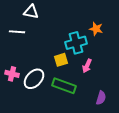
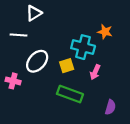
white triangle: (31, 12) -> (34, 13), turned -42
cyan cross: (76, 43) -> (83, 47), turned 30
white ellipse: (34, 79) -> (37, 61), moved

